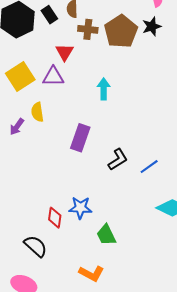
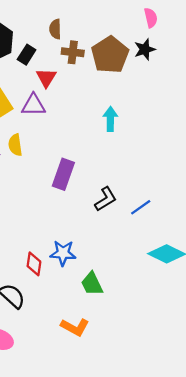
black rectangle: (49, 15) -> (27, 55), moved, turned 66
cyan arrow: (104, 89) -> (110, 119), moved

